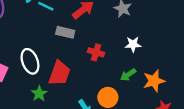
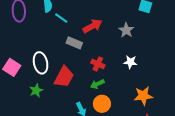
green arrow: (128, 75) -> (97, 84), moved
green star: (39, 94) -> (36, 91), moved

